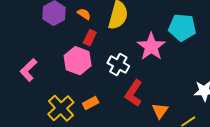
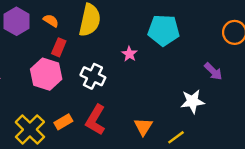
pink star: (151, 47) -> (129, 54), size x0.5
red L-shape: (134, 93) -> (96, 120), moved

